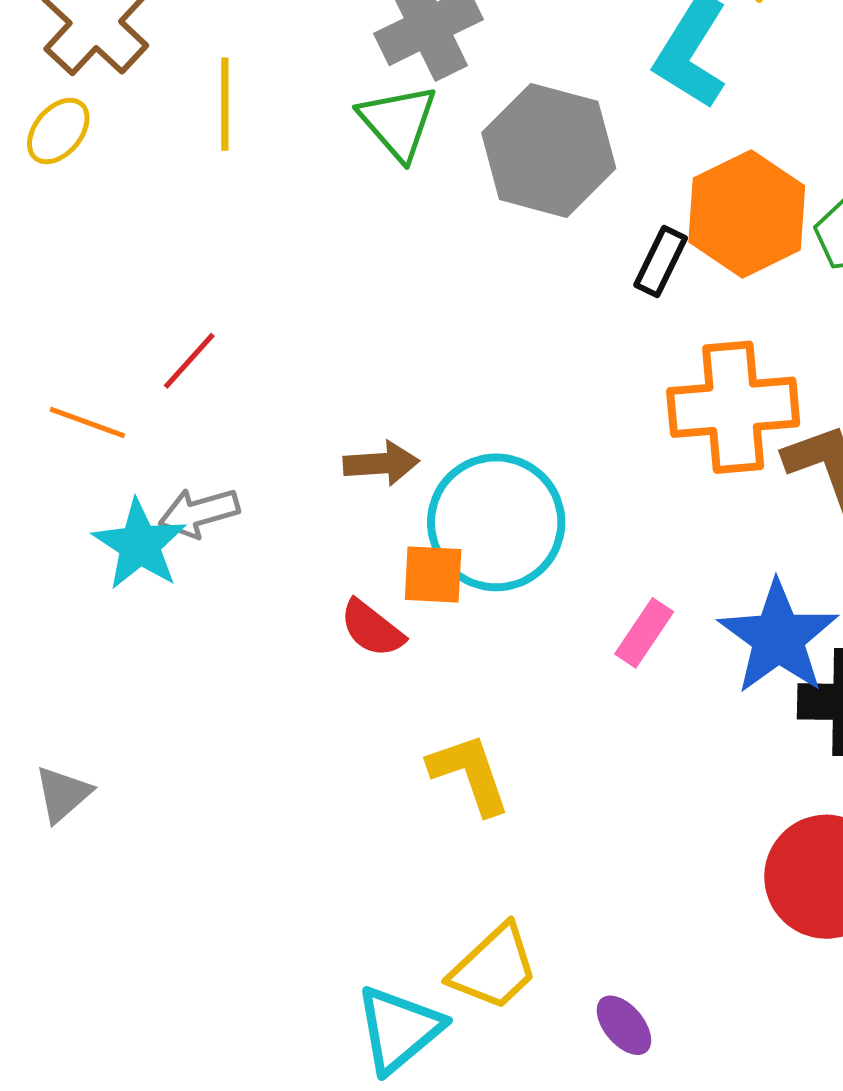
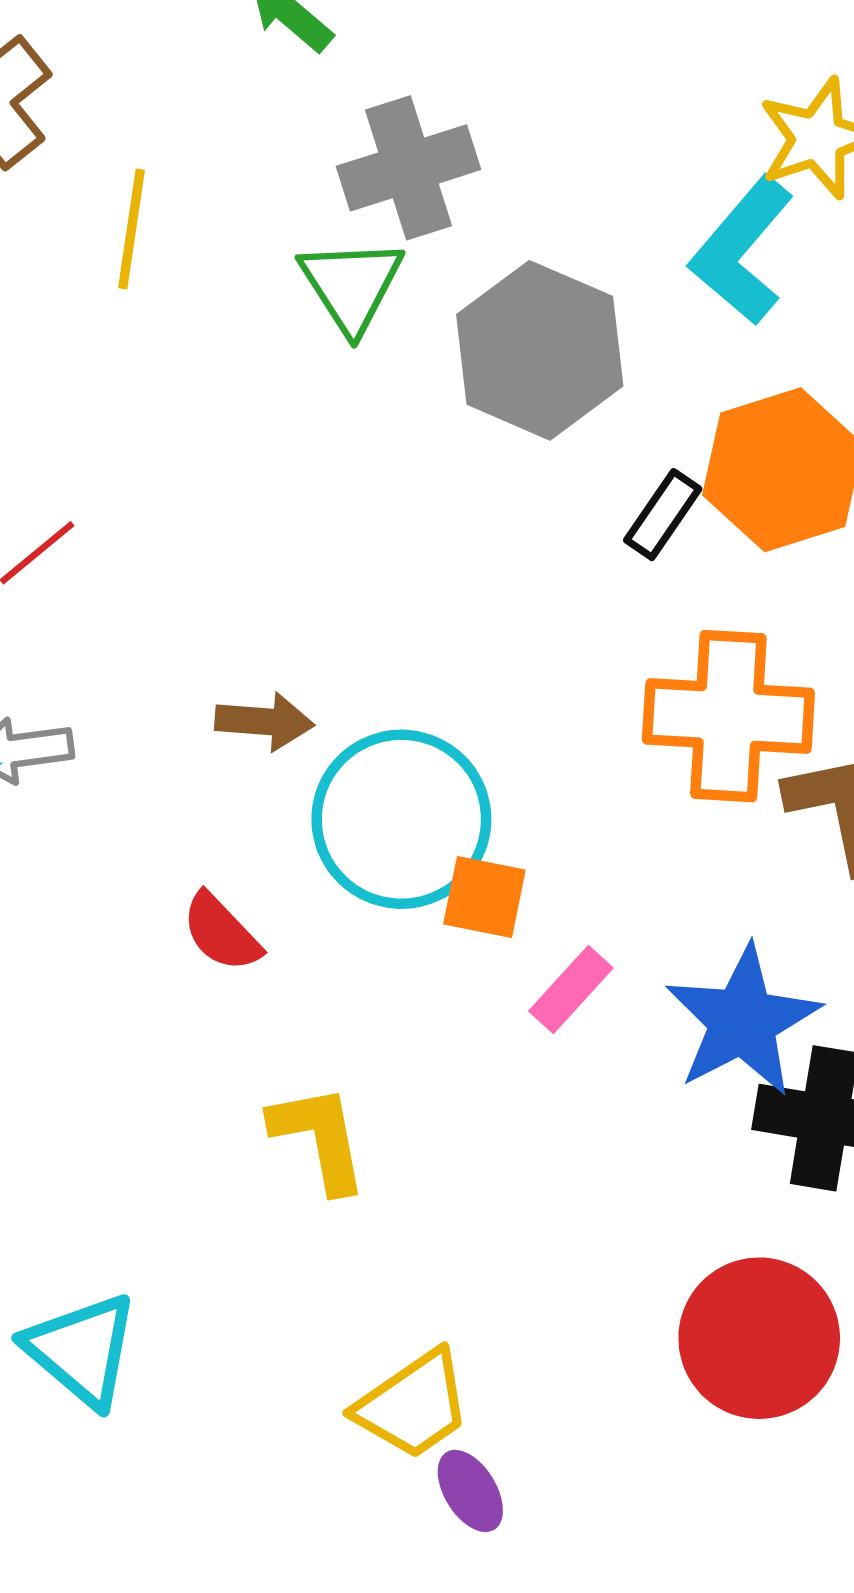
orange square: (433, 575) -> (484, 897), moved
yellow trapezoid: (494, 968) -> (413, 1405), moved
cyan triangle: (399, 1029) -> (82, 1350), moved, turned -48

